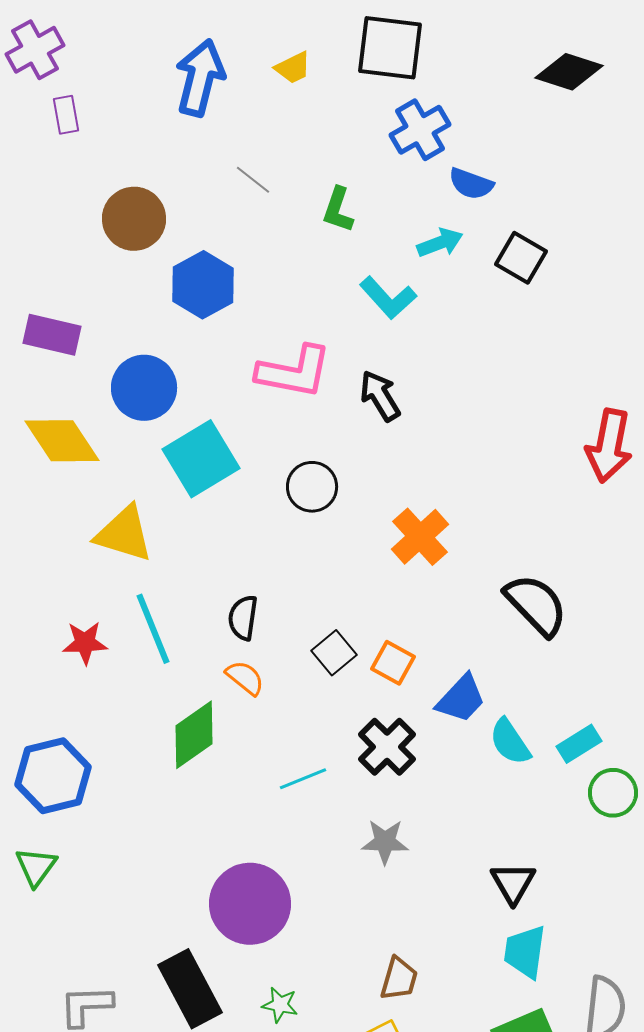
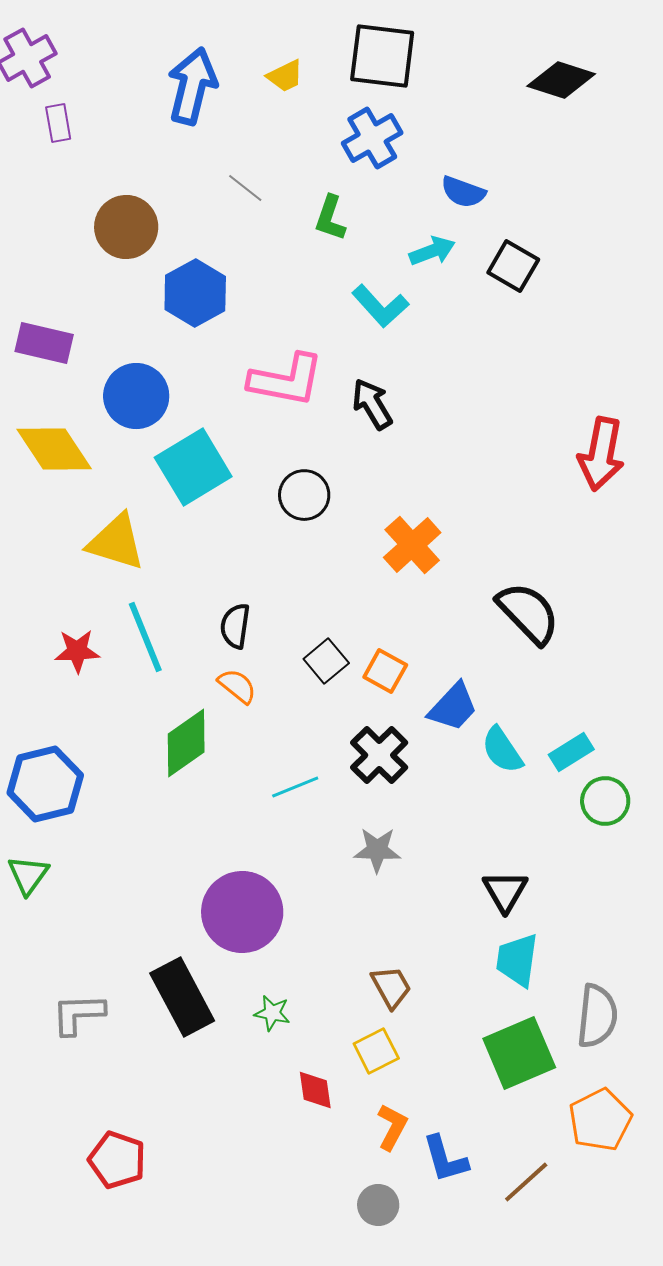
blue cross: (420, 130) -> (372, 138), moved
brown trapezoid: (399, 979) -> (391, 987), turned -45

